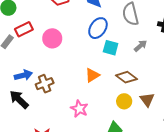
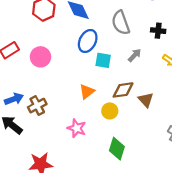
brown diamond: (126, 77) -> (123, 90), turned -40
brown triangle: (147, 100) -> (146, 100), moved
yellow circle: (124, 101) -> (110, 111), moved

